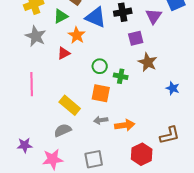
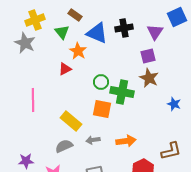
green triangle: (61, 16) -> (62, 32), turned -42
gray star: (36, 36) -> (25, 43), moved
purple square: (136, 38) -> (148, 56), moved
green cross: (121, 76) -> (122, 92), size x1.6
gray arrow: (101, 120) -> (93, 140), moved

